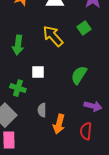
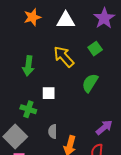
green semicircle: (79, 75) -> (90, 83), moved
purple arrow: (93, 106) -> (104, 127), turned -54

